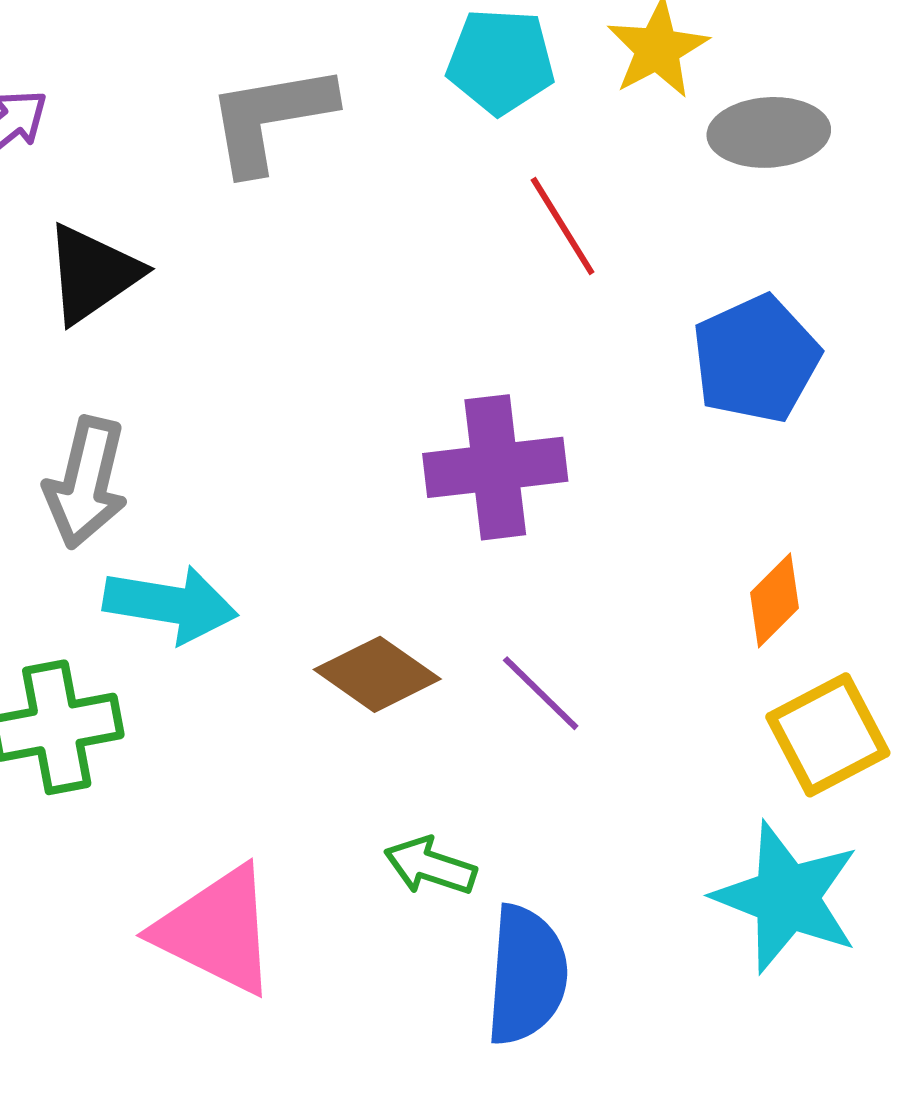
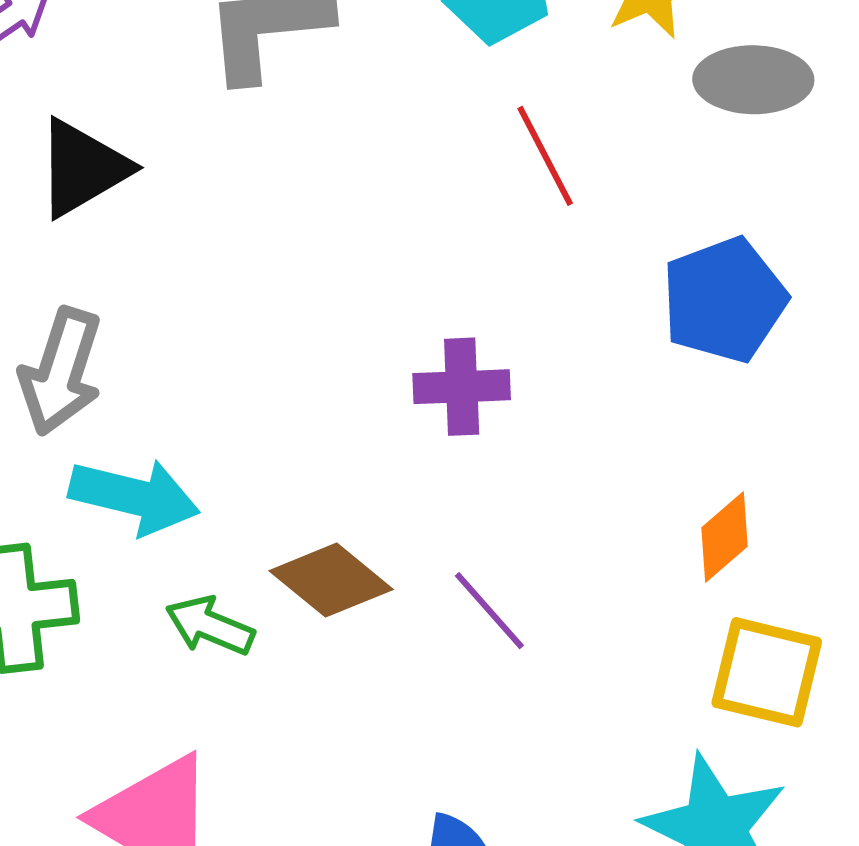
purple cross: (495, 467) -> (462, 387), size x0.7
yellow square: (828, 735) -> (767, 672), turned 37
green arrow: (430, 866) -> (210, 626), moved

